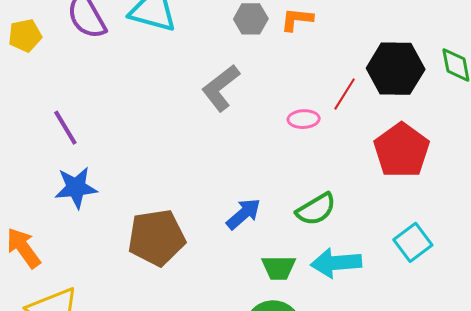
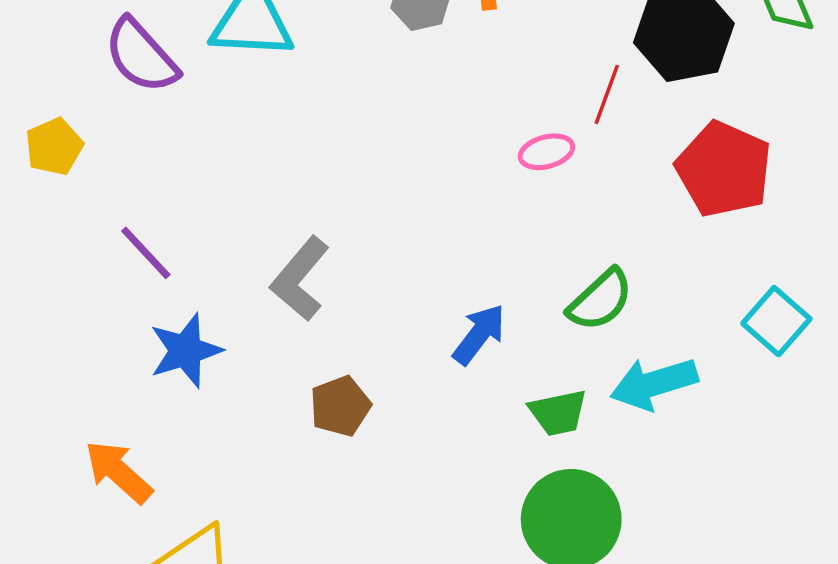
yellow pentagon: (25, 35) -> (54, 147), moved
gray L-shape: (221, 88) -> (300, 279), moved
brown pentagon: (157, 238) -> (340, 406), size x0.6

